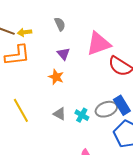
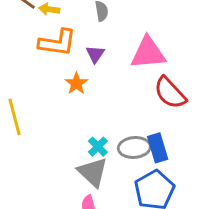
orange L-shape: (17, 55) -> (57, 43), moved
gray triangle: (60, 114) -> (93, 172), moved, size x1.6

